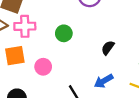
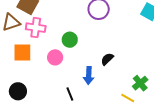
pink circle: (43, 67) -> (55, 57), moved
blue arrow: (104, 81) -> (89, 75), moved, turned -66

